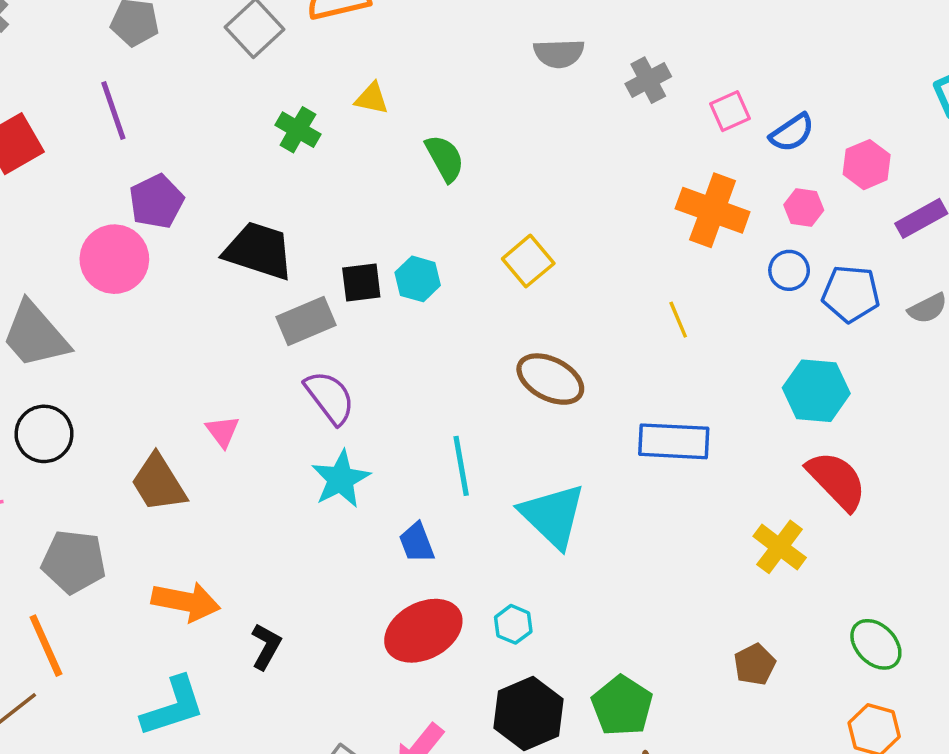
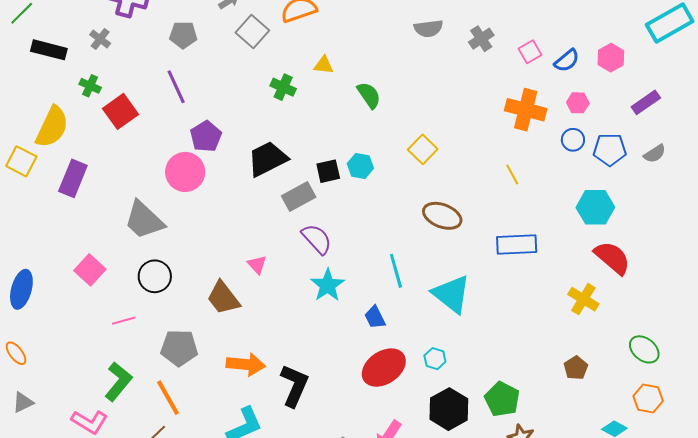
pink hexagon: (867, 165) -> (611, 58), moved
black trapezoid: (259, 251) -> (267, 159), turned -39
black L-shape: (266, 646) -> (294, 386), size x1.6

